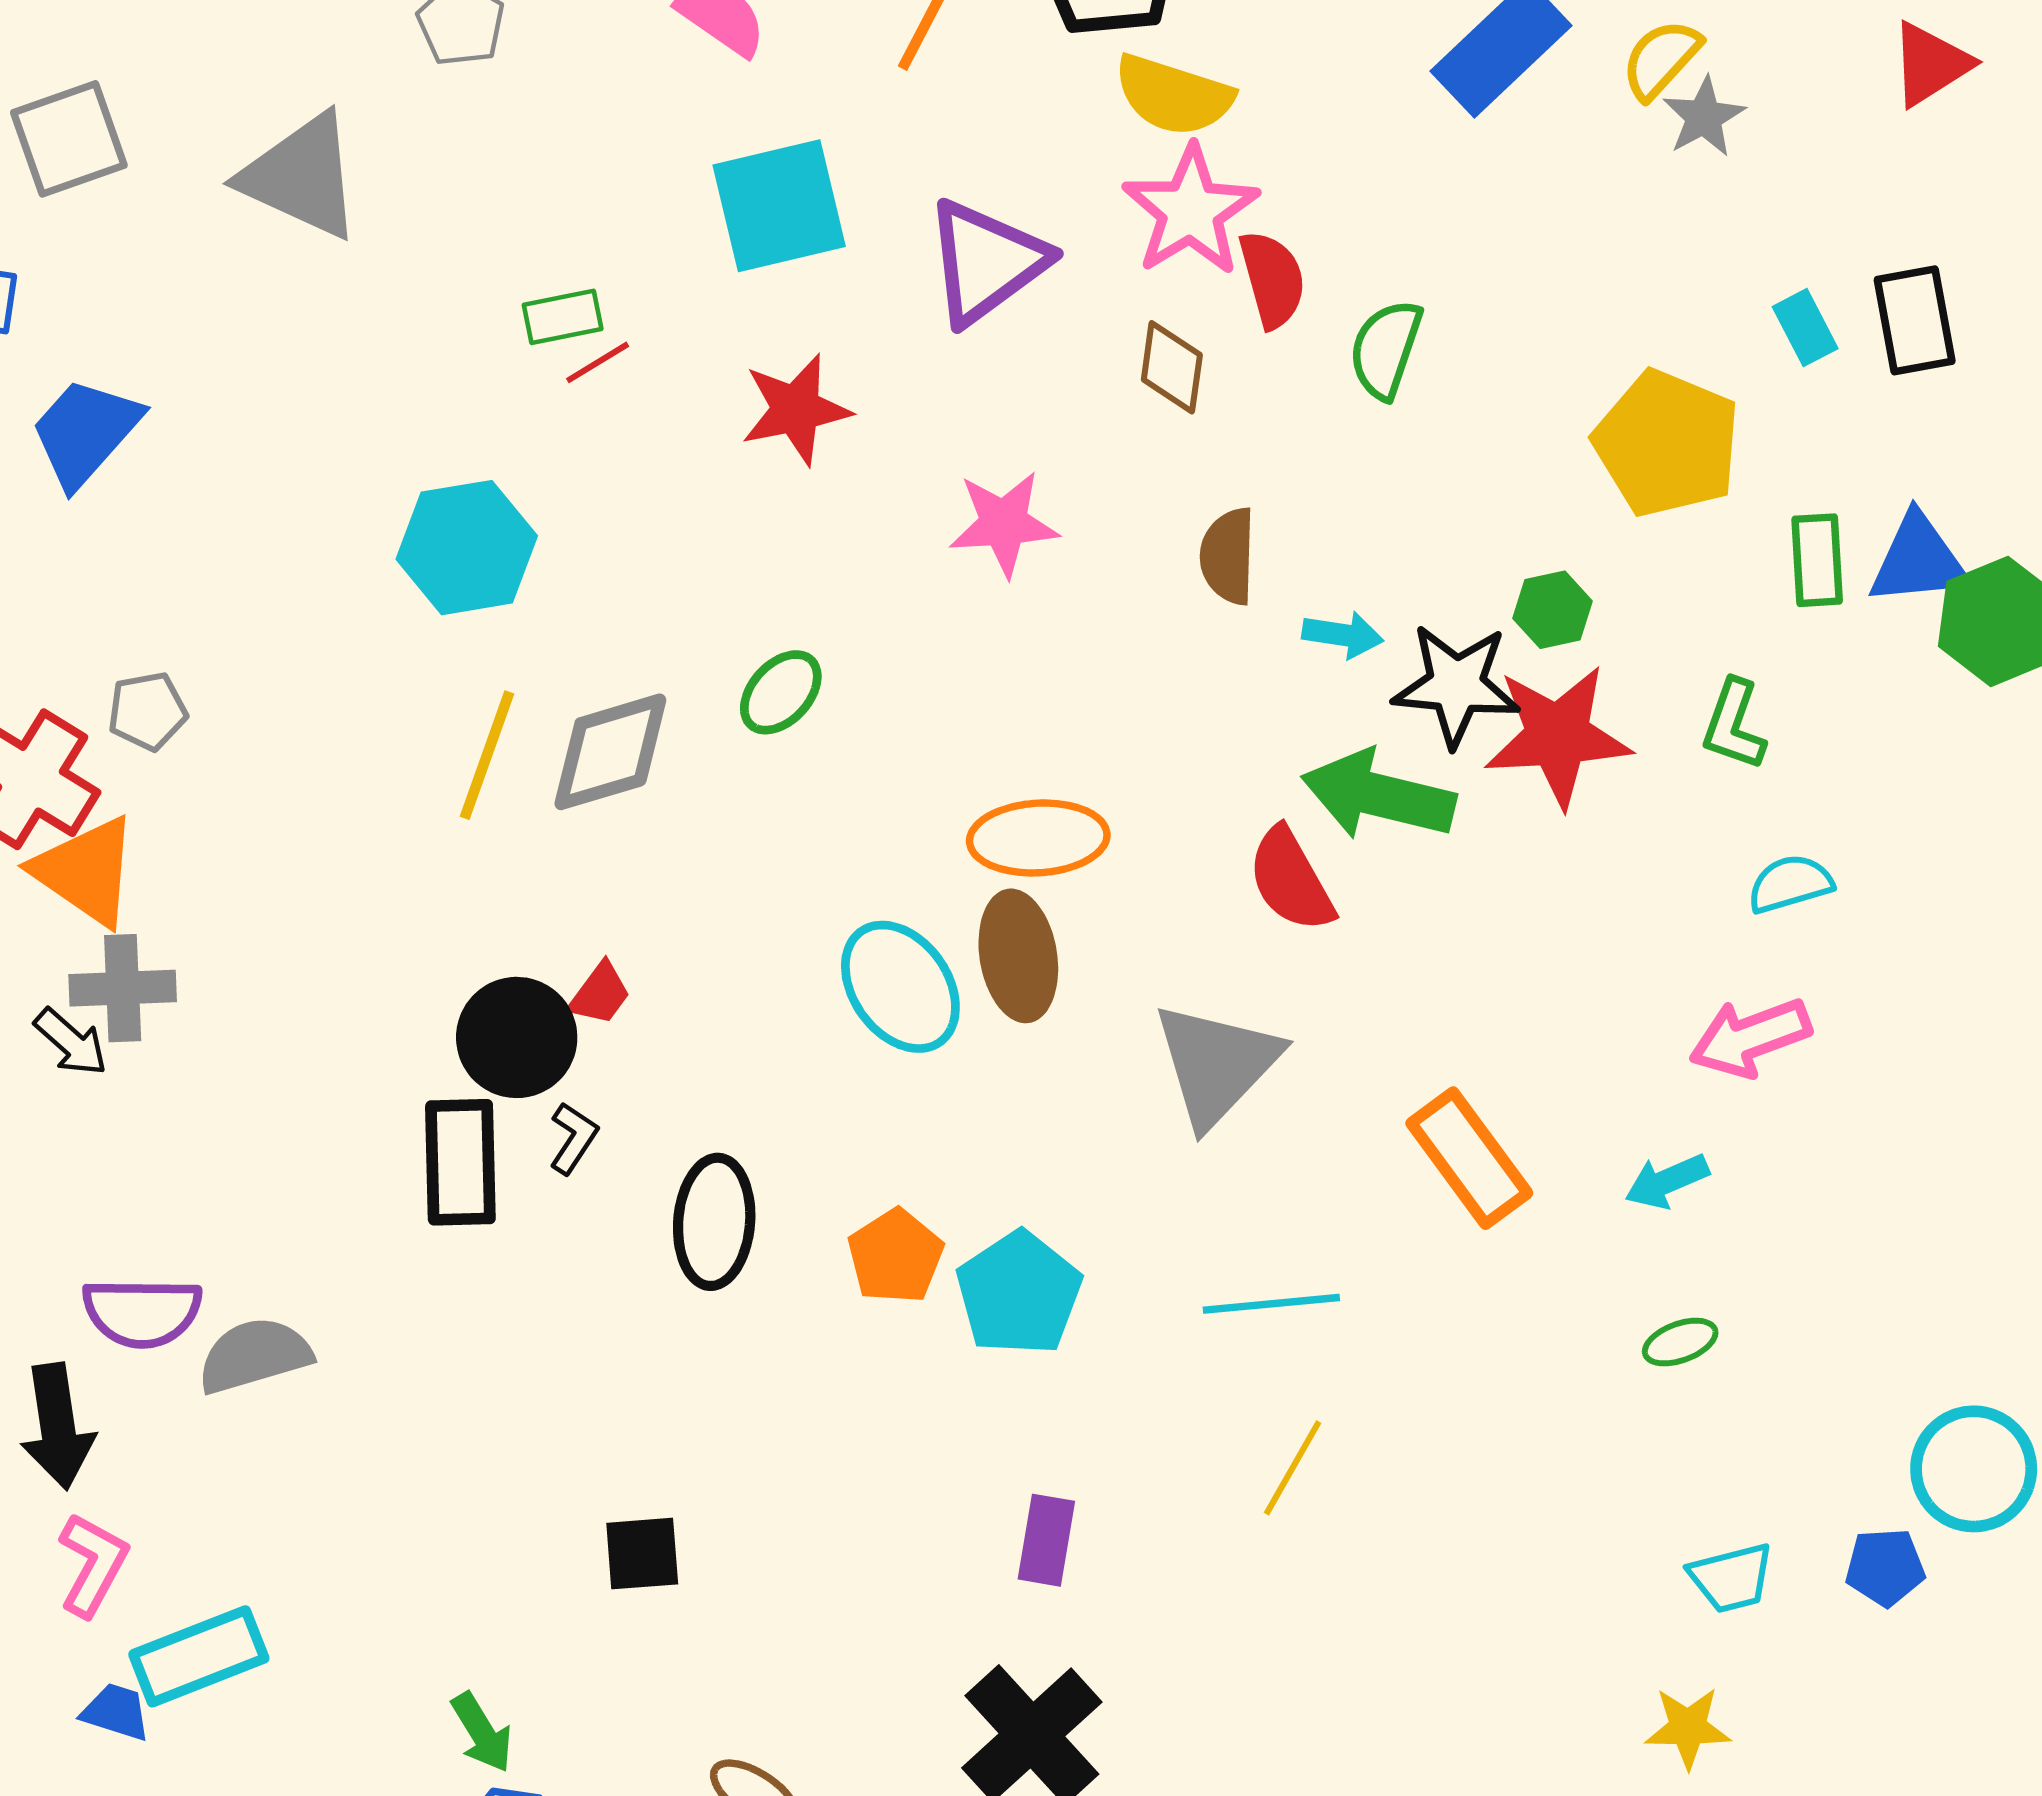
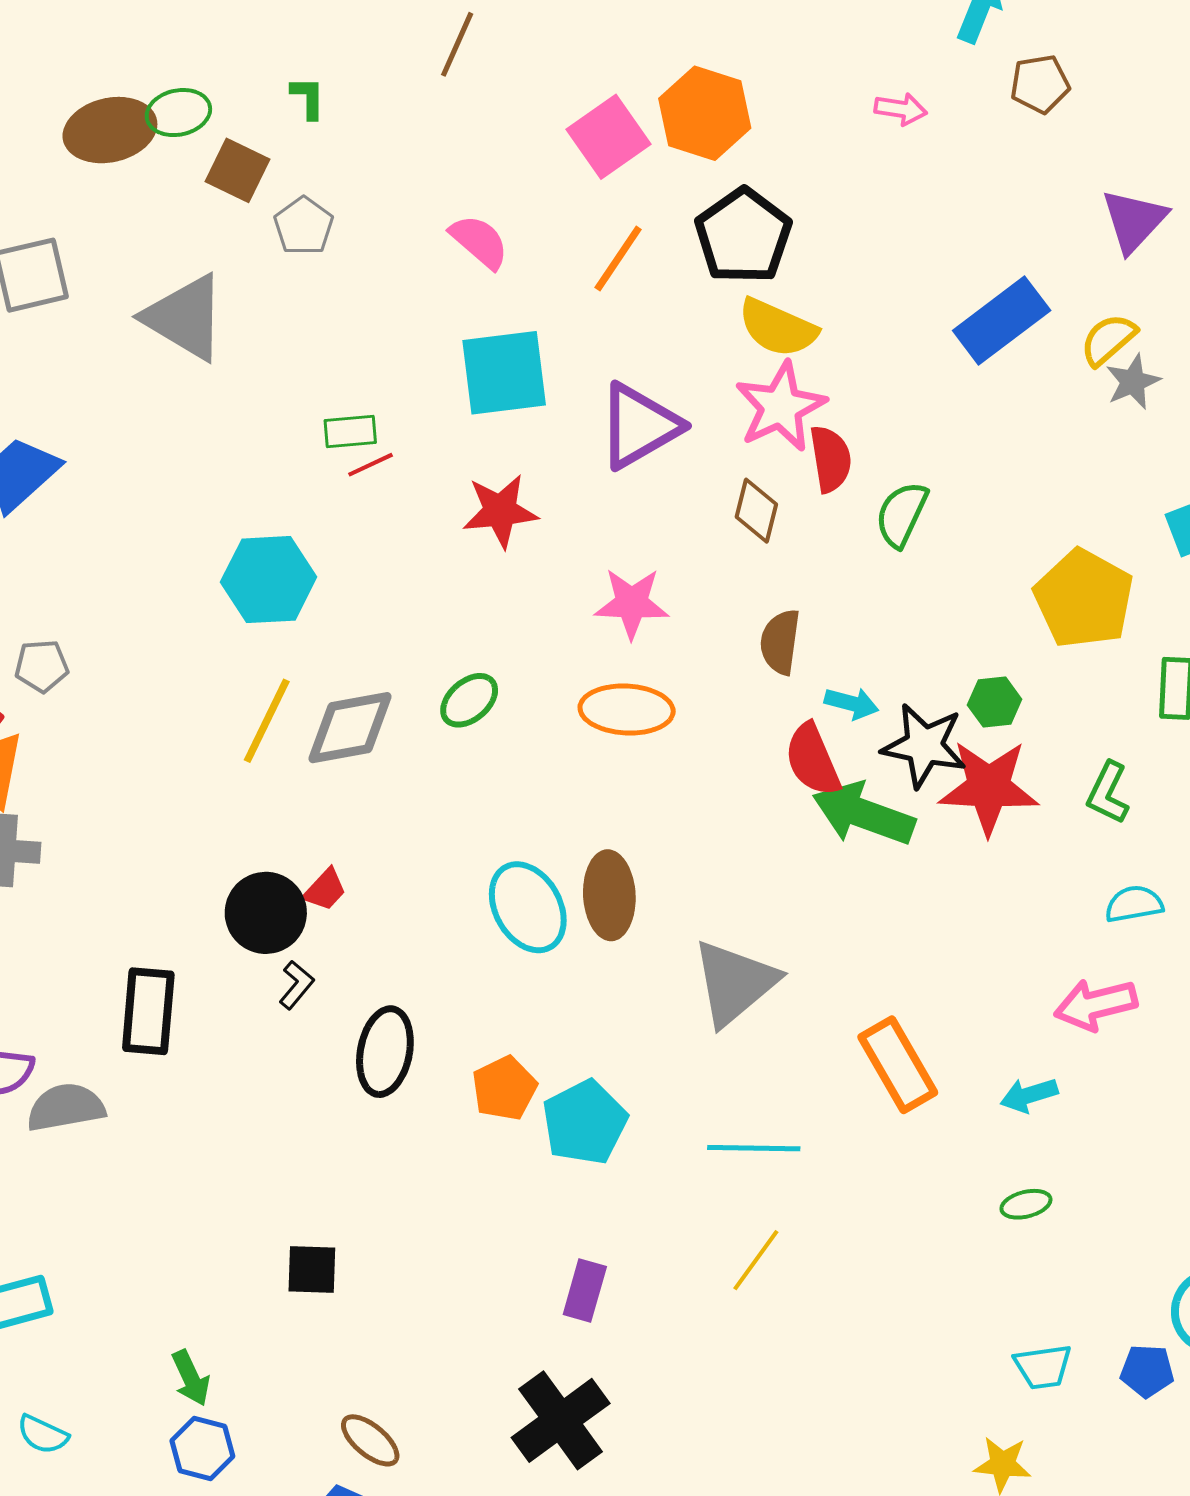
orange ellipse: (1038, 838) -> (627, 710), moved
red semicircle: (1291, 880) -> (813, 760), moved
black rectangle: (460, 1162) -> (148, 1011), moved

